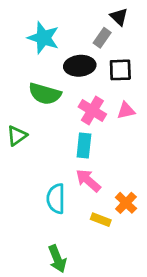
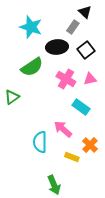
black square: (120, 70) -> (86, 50), turned -36
green semicircle: (45, 94) -> (32, 67), turned -50
cyan rectangle: (84, 145) -> (81, 107), moved, turned -60
green arrow: (57, 259) -> (54, 185), moved

